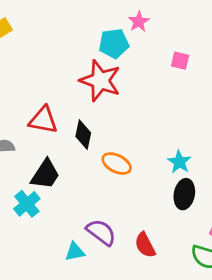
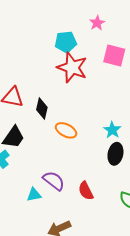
pink star: (139, 22) -> (97, 23), moved
pink square: (180, 61) -> (114, 56), size x1.6
red star: (100, 81) -> (72, 68), moved

